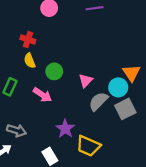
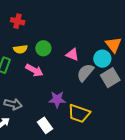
yellow semicircle: (30, 61) -> (20, 49), moved, turned -72
pink triangle: (86, 80) -> (72, 54), turned -48
purple star: (65, 129) -> (57, 99), turned -30

